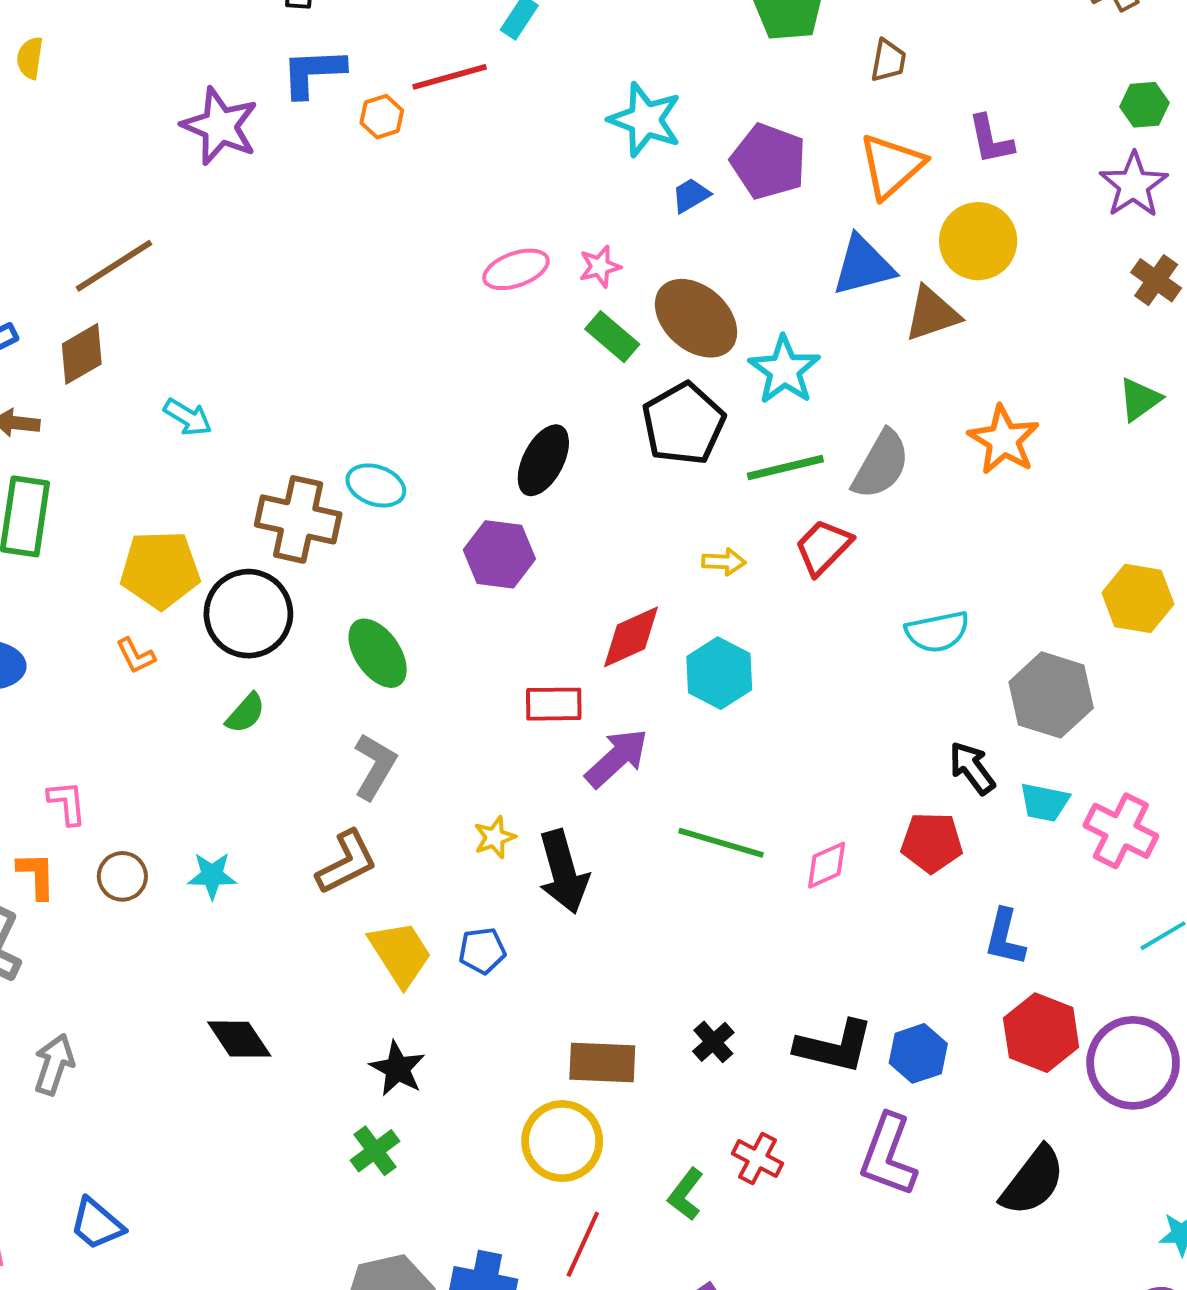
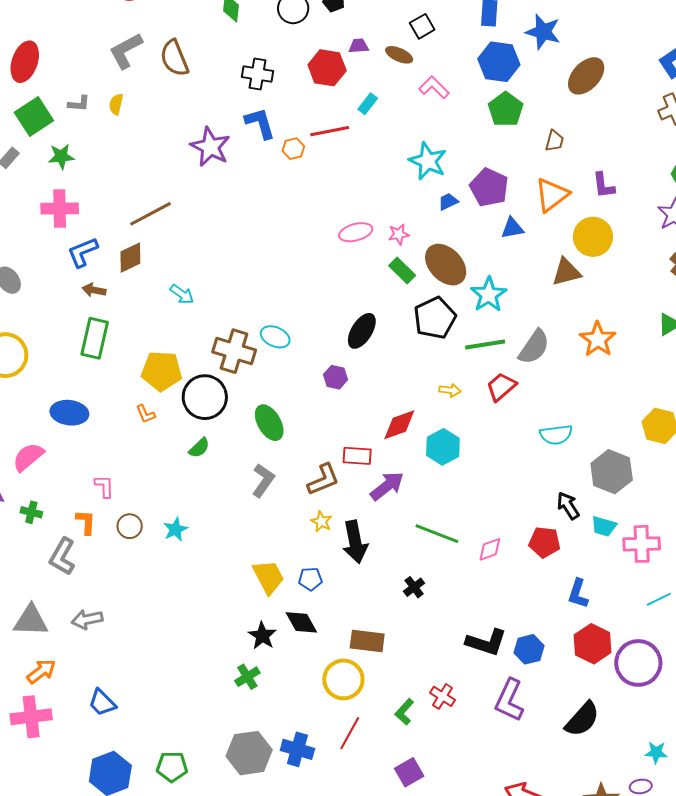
blue L-shape: (313, 72) -> (260, 123), turned 72
blue triangle: (863, 266) -> (512, 228), moved, size x0.7
purple hexagon: (499, 554) -> (336, 377), size x0.7
pink cross: (1121, 831) -> (642, 544), turned -33
yellow star: (495, 837) -> (321, 522), turned -30
brown L-shape: (347, 862) -> (323, 480), moved
cyan star: (212, 875) -> (175, 529), turned -30
black diamond: (239, 1039) -> (301, 622), moved
black cross: (713, 1042) -> (414, 587), moved
gray arrow: (54, 1064) -> (87, 619), turned -124

